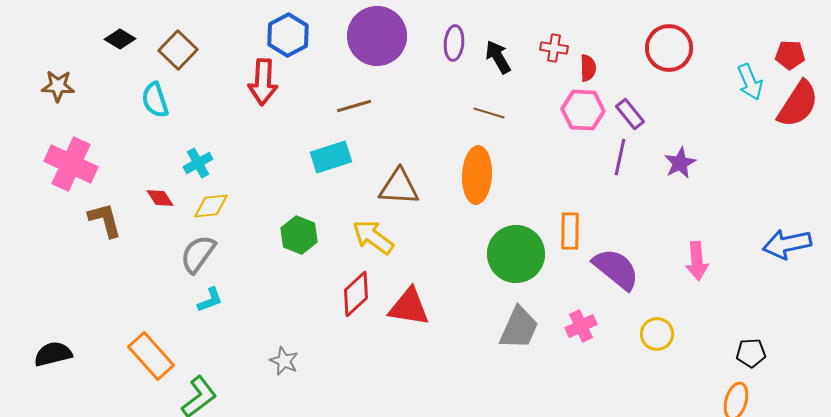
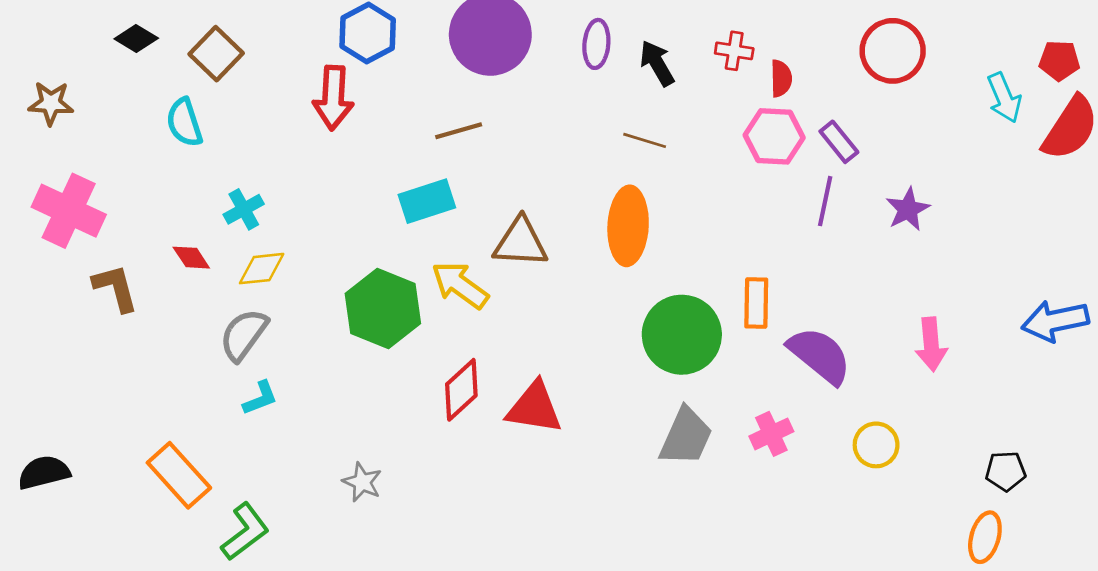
green hexagon: (299, 235) -> (383, 309), size x1.5
yellow arrow: (373, 237) -> (460, 285), moved

